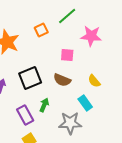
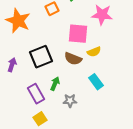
pink square: (67, 55) -> (78, 34), size x1.5
yellow semicircle: (94, 81) -> (94, 52), moved, turned -72
gray star: (70, 123) -> (70, 101), moved, size x0.6

